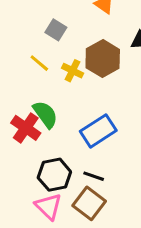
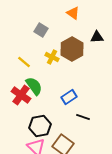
yellow line: (39, 63) -> (24, 62), moved
blue rectangle: (98, 131) -> (69, 97), size x0.7
black line: (94, 176) -> (83, 117), moved

